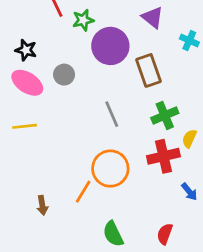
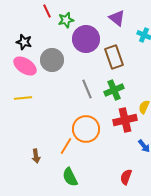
gray circle: (64, 75) -> (52, 60), size x1.5
green cross: (165, 115) -> (114, 90), moved
green semicircle: (113, 234) -> (70, 177), moved

